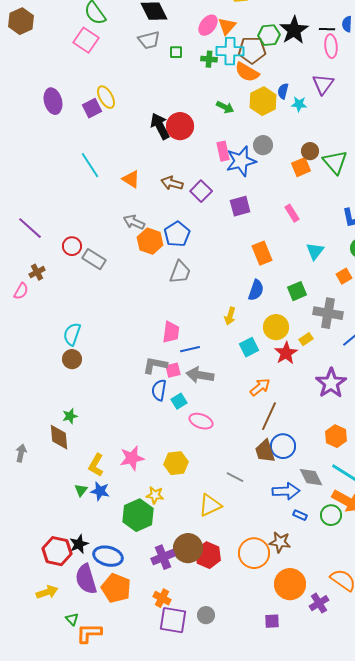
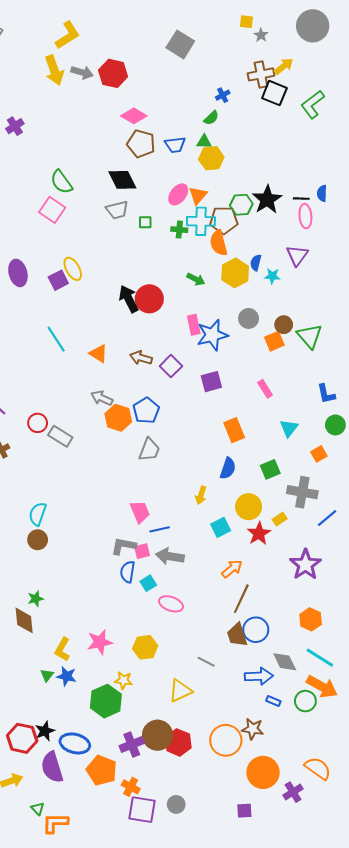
orange semicircle: (247, 72) -> (219, 243), turned 45
gray circle: (263, 145) -> (249, 318), moved
pink trapezoid: (171, 332) -> (140, 512), turned -30
orange pentagon: (116, 588) -> (102, 770), moved

